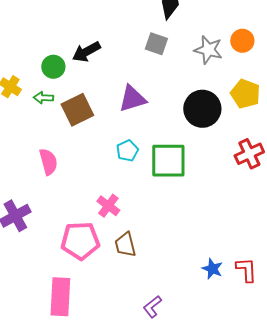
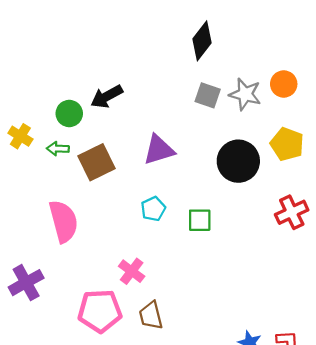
gray square: (156, 44) -> (208, 95), moved
green square: (168, 161) -> (200, 220), size x0.6
pink semicircle: (48, 162) -> (64, 221), size x1.4

